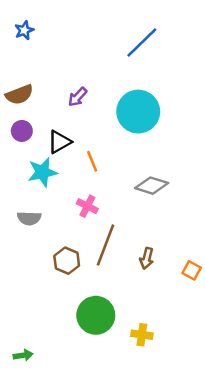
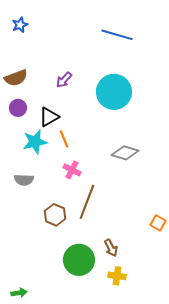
blue line: (142, 42) -> (117, 35), turned 60
orange line: (92, 161) -> (64, 139), moved
brown arrow: (147, 258) -> (111, 248), moved, turned -42

